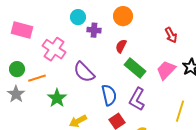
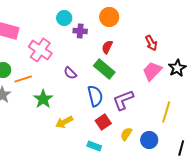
red arrow: (171, 35) -> (151, 43), moved
green rectangle: (135, 68) -> (104, 69), moved
purple semicircle: (84, 72) -> (70, 73), size x0.6
purple L-shape: (137, 99) -> (123, 100), turned 40

